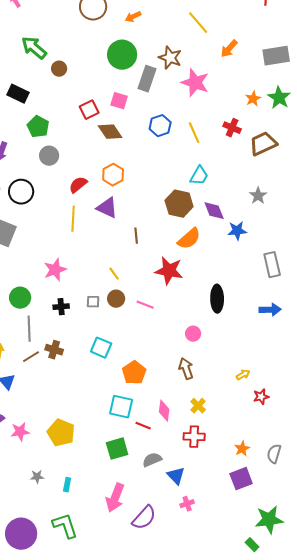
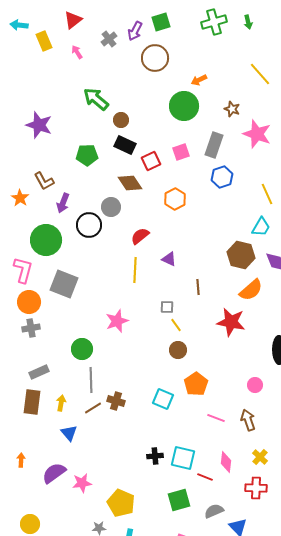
orange arrow: (133, 17) -> (199, 80), moved
brown star: (170, 58) -> (232, 109), size x0.7
gray rectangle: (147, 79) -> (214, 145), moved
black rectangle: (18, 94) -> (125, 145), moved
pink square: (119, 101) -> (181, 152), turned -36
green pentagon: (38, 127) -> (87, 155), moved, turned -30
brown diamond: (110, 132) -> (130, 183), moved
yellow line: (194, 133) -> (267, 194), moved
orange hexagon: (113, 175) -> (175, 199), moved
black circle: (21, 192) -> (89, 225), moved
purple triangle: (107, 208) -> (169, 259), size x0.7
gray square: (93, 302) -> (167, 307), moved
pink line: (145, 305) -> (216, 418), moved
black cross: (61, 307) -> (155, 456), moved
orange pentagon: (134, 373) -> (196, 384), moved
yellow pentagon: (61, 433) -> (121, 503), moved

